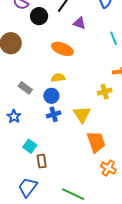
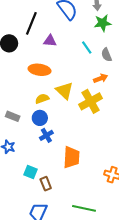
yellow cross: (105, 92) -> (91, 101), size x1.6
yellow triangle: (82, 115) -> (64, 91), moved
orange trapezoid: (96, 142) -> (71, 157), moved, turned 35

